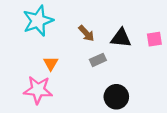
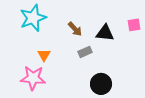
pink square: (154, 39) -> (134, 25), moved

